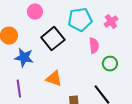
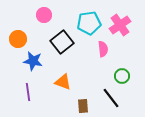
pink cross: (111, 22) -> (120, 25), size x1.5
green circle: (110, 64) -> (122, 76), moved

